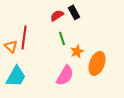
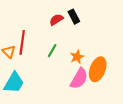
green line: (62, 38) -> (52, 51), moved, turned 48
pink semicircle: (65, 75) -> (79, 79), moved

